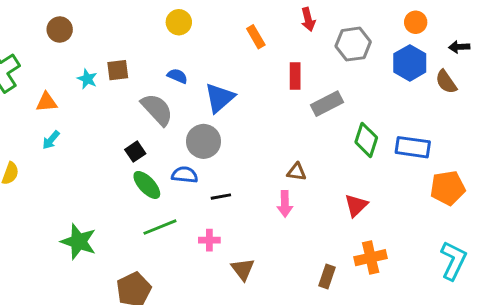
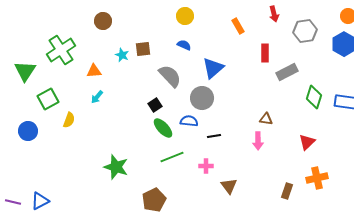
blue semicircle: (177, 76) -> (184, 45), moved

